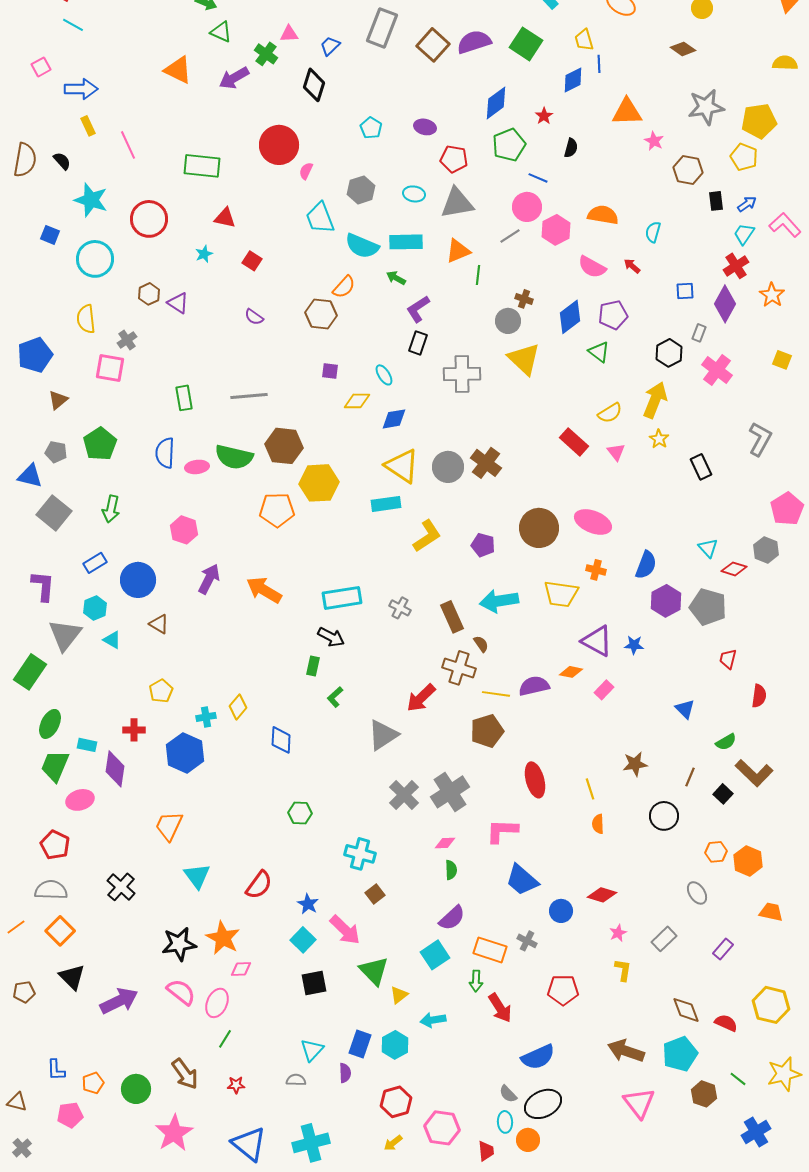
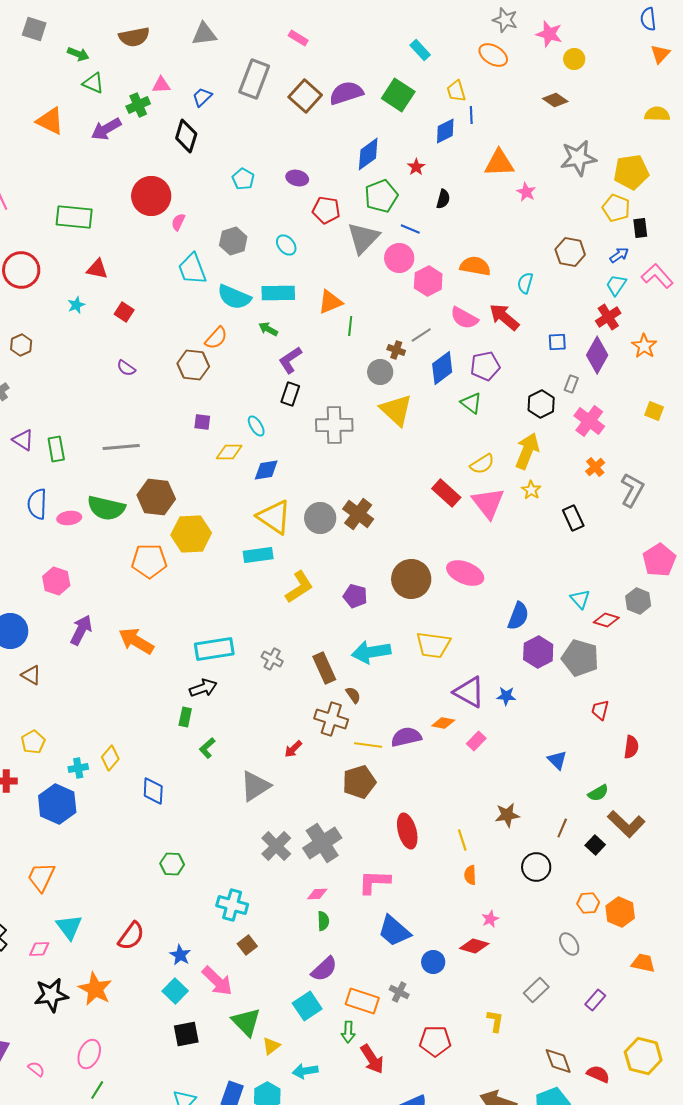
green cross: (266, 54) -> (138, 105), turned 30
brown hexagon: (688, 170) -> (570, 252), moved
cyan ellipse: (414, 194) -> (286, 245), turned 40
black rectangle: (716, 201) -> (640, 228), moved
gray triangle: (457, 203) -> (363, 238), moved, turned -36
gray line: (510, 236) -> (421, 335), moved
red arrow: (632, 266) -> (504, 317), size x1.8
purple triangle: (178, 303) -> (23, 440), moved
pink triangle: (616, 452) -> (488, 503), size x1.8
orange cross: (596, 570) -> (595, 467), moved, turned 36
black arrow: (331, 637) -> (203, 688), turned -48
red arrow: (421, 698) -> (293, 749), size x0.6
pink star: (618, 933) -> (490, 919), moved
pink diamond: (241, 969) -> (39, 949), moved
pink semicircle: (181, 992) -> (36, 1069), moved, size x0.6

